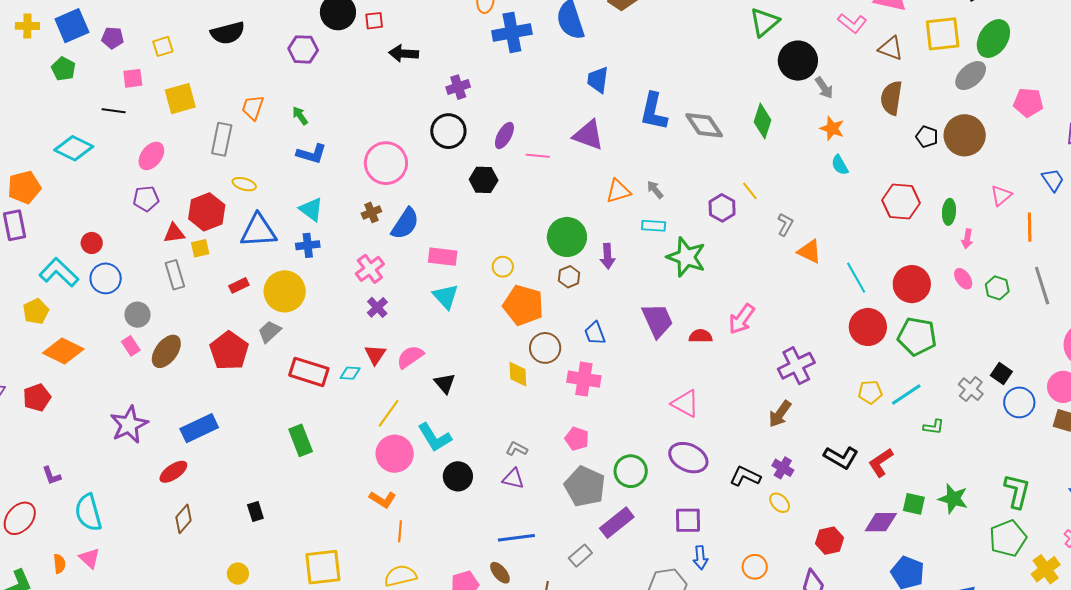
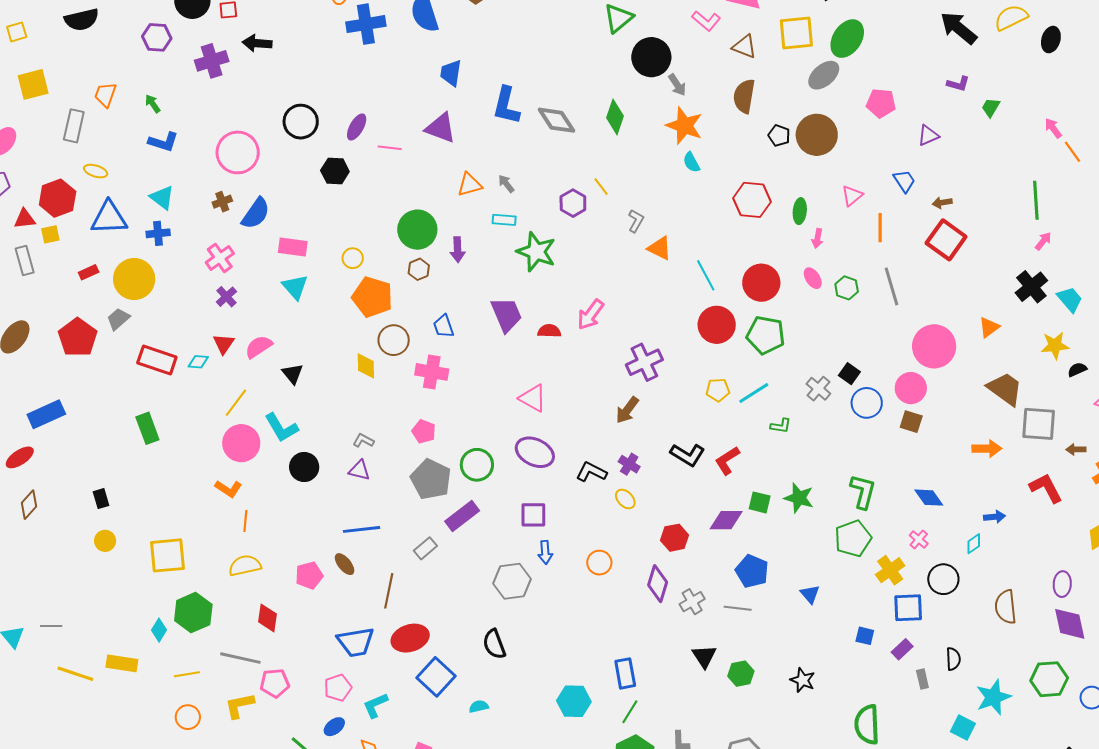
purple cross: (458, 87) -> (212, 61), moved, size x1.4
orange star: (832, 128) -> (684, 126), size x1.5
yellow circle: (238, 574) -> (105, 541), moved

